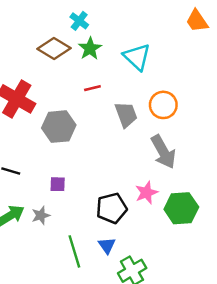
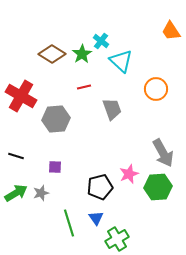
cyan cross: (79, 21) -> (101, 41), moved
orange circle: (163, 105) -> (156, 89), moved
gray arrow: (163, 152) -> (163, 153), moved

